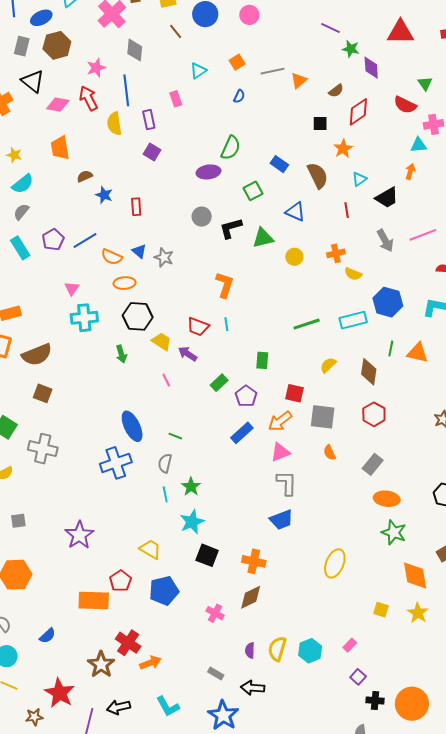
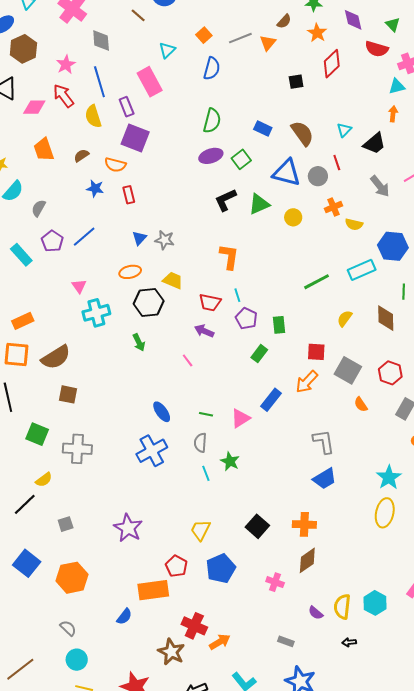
purple diamond: (371, 68) -> (353, 20), moved
brown semicircle: (336, 91) -> (284, 21), moved
blue semicircle: (239, 96) -> (212, 69), size x1.6
pink rectangle: (176, 99) -> (150, 82), size x1.8
orange star: (343, 149) -> (317, 33), moved
purple square: (152, 152) -> (135, 138), size x1.6
purple ellipse: (208, 172) -> (211, 156), moved
brown semicircle: (85, 176) -> (81, 155), moved
gray semicircle: (21, 212) -> (39, 208), moved
blue triangle: (295, 212) -> (287, 173), size x1.4
gray circle: (202, 217) -> (318, 176), moved
blue triangle: (139, 251) -> (139, 238), turned 42
orange semicircle: (112, 257) -> (115, 165), moved
yellow trapezoid: (162, 342) -> (173, 280), moved
green rectangle: (219, 383) -> (259, 354), moved
purple pentagon: (246, 396) -> (246, 319), moved
red hexagon: (374, 414) -> (390, 373), moved
gray square: (323, 417) -> (348, 370), turned 32
blue ellipse: (132, 426) -> (162, 412), size x0.7
pink triangle: (280, 452) -> (240, 418), moved
cyan star: (192, 522) -> (389, 477), moved
yellow trapezoid: (150, 549) -> (200, 530), turned -85
black square: (207, 555) -> (257, 526), turned 30
blue semicircle: (47, 636) -> (124, 617), moved
purple semicircle: (250, 650) -> (316, 613), turned -42
black arrow: (253, 688) -> (349, 642), moved, size x0.6

